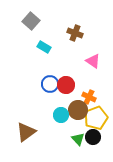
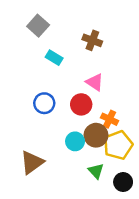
pink triangle: (93, 61) -> (95, 82), moved
blue circle: (50, 84) -> (44, 103), moved
black circle: (93, 137) -> (123, 182), moved

